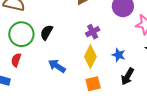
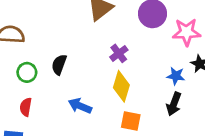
green circle: (21, 34) -> (27, 72), size x0.6
blue star: (119, 55) -> (176, 76), moved
orange square: (93, 84) -> (131, 121), turned 35

